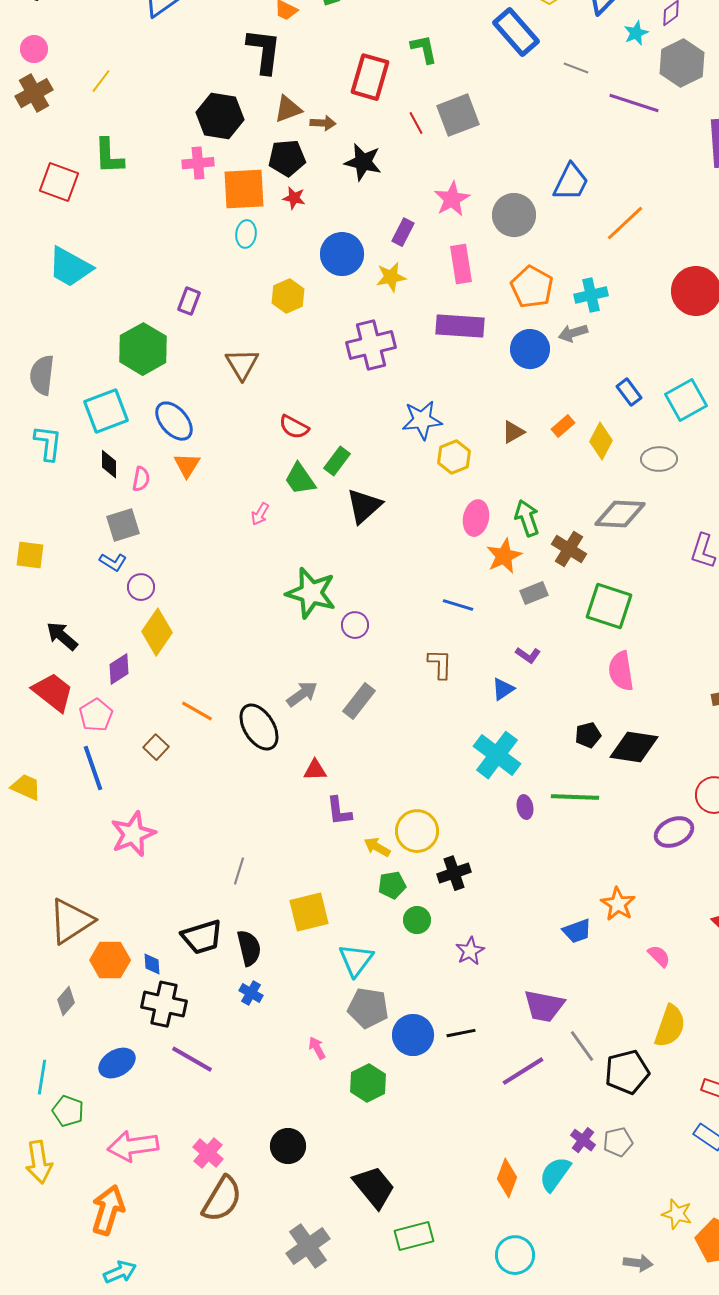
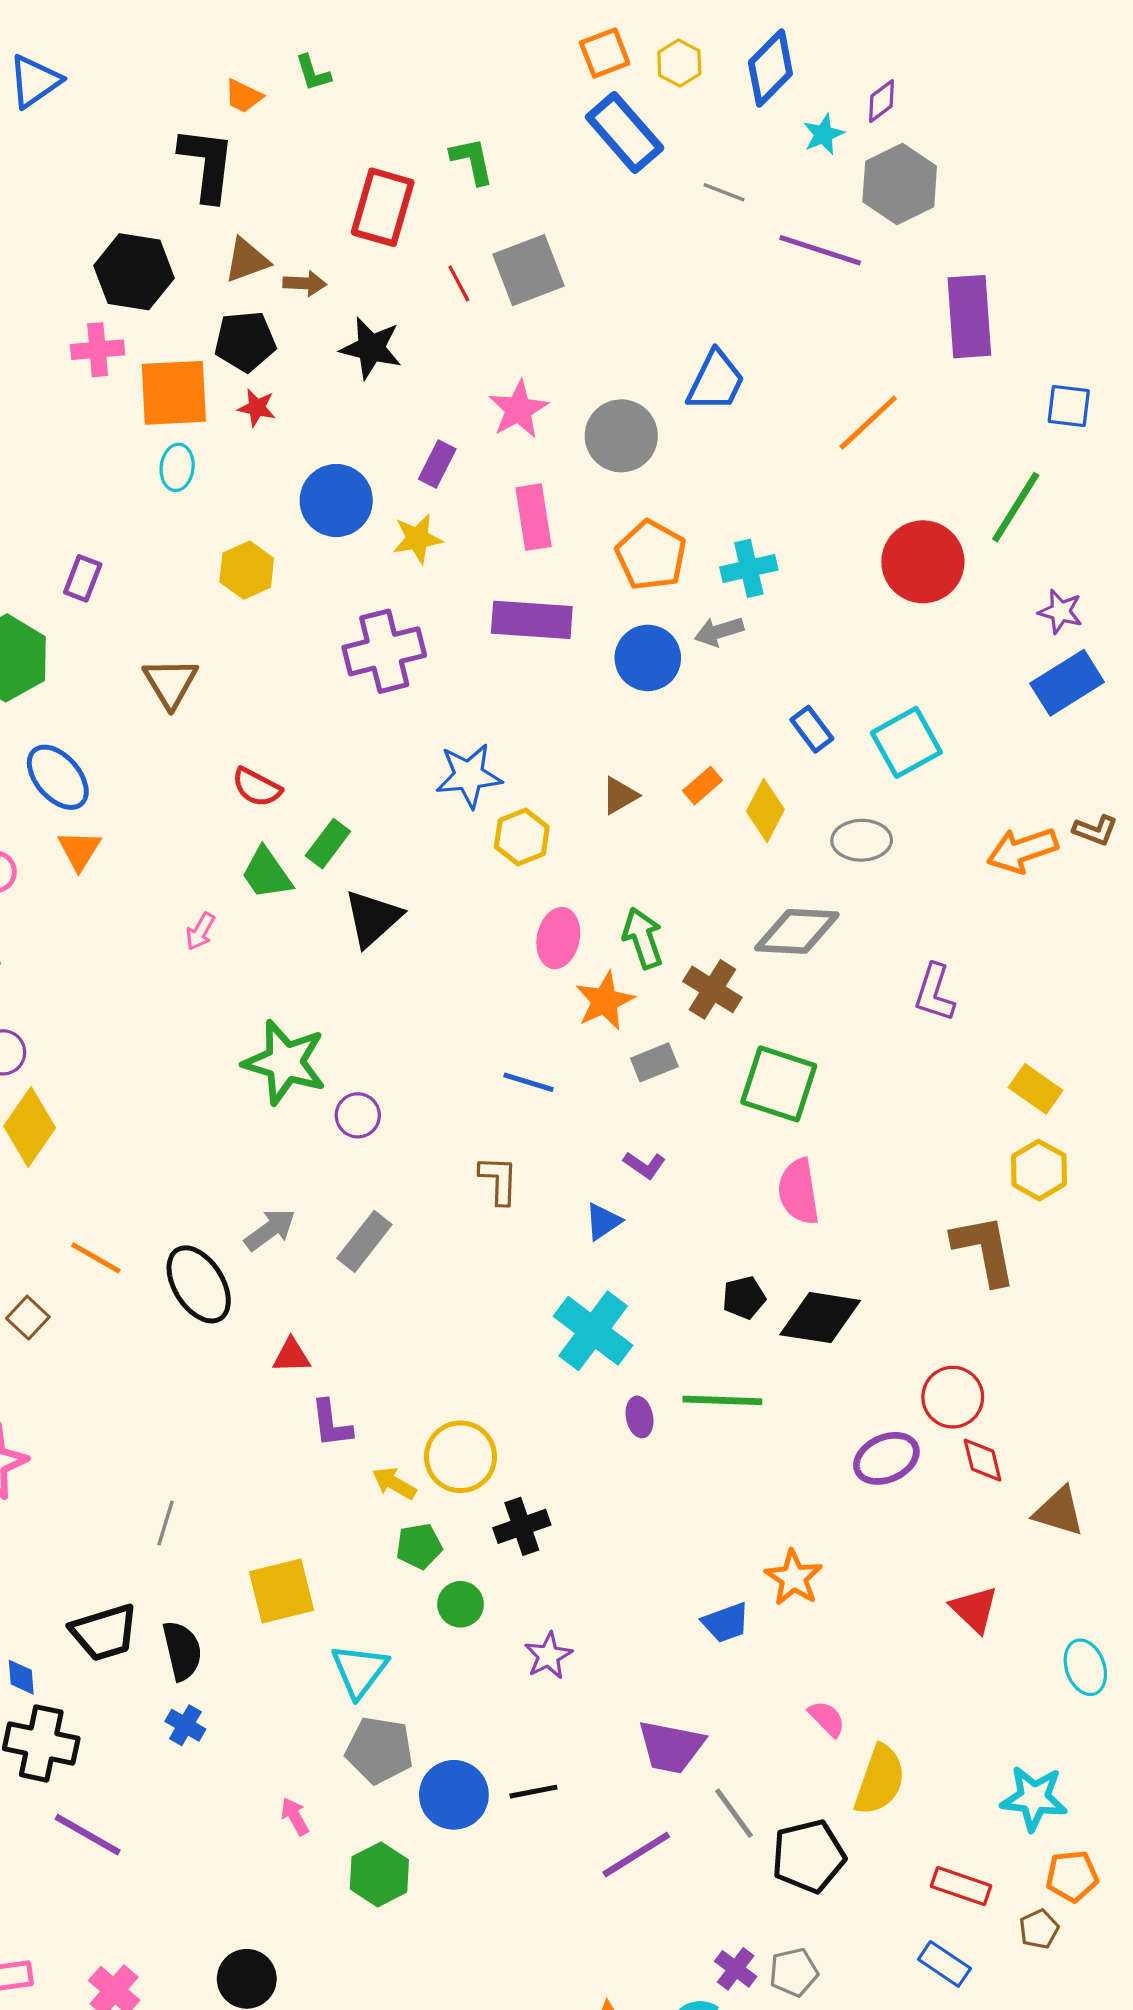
orange line: (625, 223) -> (868, 423), moved
pink semicircle: (659, 956) -> (827, 1719), moved

